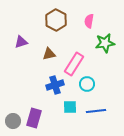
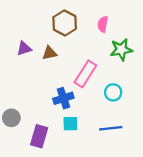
brown triangle: (49, 54) -> (50, 53), moved
cyan circle: (87, 84) -> (113, 92), moved
cyan square: (70, 107) -> (70, 124), moved
gray circle: (13, 121) -> (11, 118), moved

